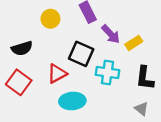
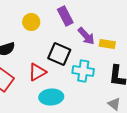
yellow rectangle: (134, 43) -> (107, 44), turned 42

